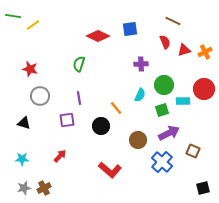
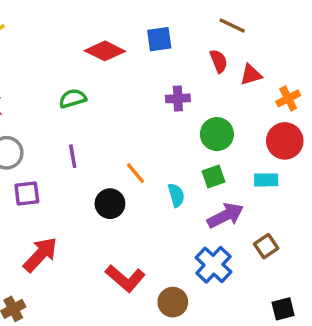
orange cross: (205, 52) -> (288, 98), moved
green semicircle: (79, 64) -> (73, 98), turned 56
cyan semicircle: (140, 95) -> (176, 195), moved, turned -40
cyan rectangle: (183, 101) -> (266, 180), moved
purple square: (67, 120) -> (27, 193), moved
brown circle: (138, 140) -> (173, 302), moved
brown square: (193, 151) -> (266, 246), turned 32
red arrow: (60, 156) -> (40, 255), size x1.6

